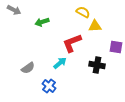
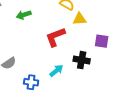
cyan arrow: (60, 63) -> (56, 71), moved
blue cross: (49, 86) -> (31, 82), turned -32

